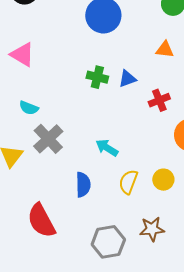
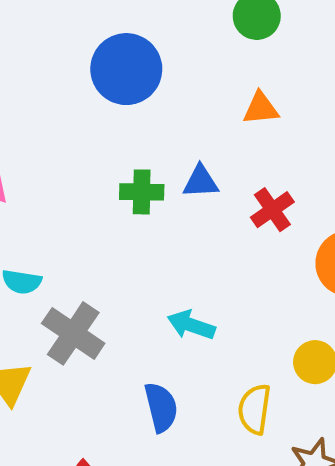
blue triangle: (127, 79) -> (201, 182), turned 30
yellow semicircle: (128, 182) -> (254, 409), moved

